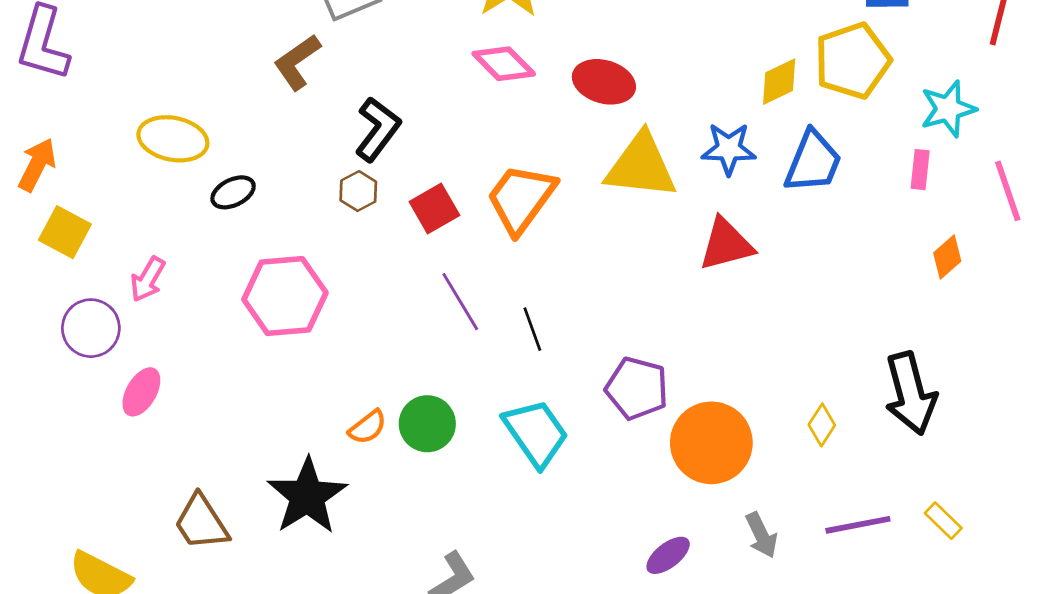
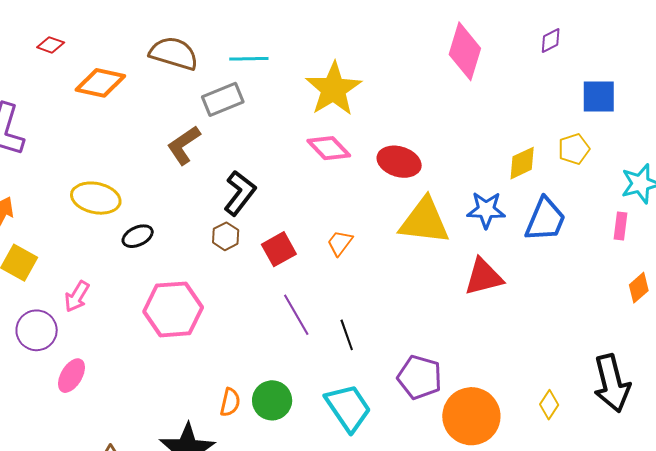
yellow pentagon: (852, 61) -> (574, 149), size x0.6
orange trapezoid: (521, 198) -> (340, 243), size x0.5
orange semicircle: (368, 427) -> (230, 402), turned -40

